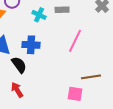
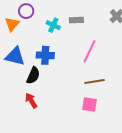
black semicircle: (19, 65) -> (33, 75), turned 60
brown line: (91, 77) -> (95, 81), moved

